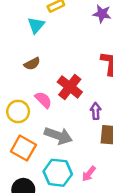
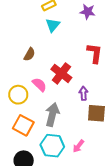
cyan triangle: (36, 25) -> (53, 25), moved
brown semicircle: (32, 64) -> (29, 54), turned -32
gray arrow: (58, 136) -> (52, 115), turned -95

